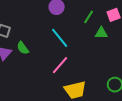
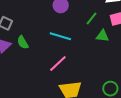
cyan line: (60, 38) -> (60, 36), turned -40

